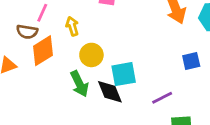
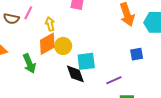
brown semicircle: (27, 32) -> (11, 19), moved
orange diamond: (43, 51) -> (47, 44), moved
green arrow: (79, 84) -> (29, 64), moved

